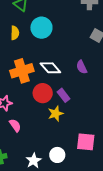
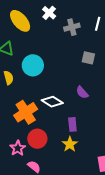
red circle: (43, 93) -> (37, 139), moved
purple rectangle: (64, 95) -> (72, 124), turned 48

